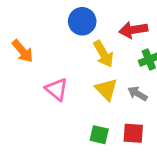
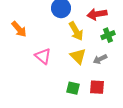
gray arrow: (137, 94) -> (100, 59), turned -56

